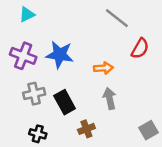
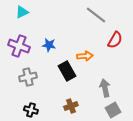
blue star: (60, 55) -> (49, 45), size x0.6
gray arrow: (110, 98) -> (105, 88), moved
black rectangle: (65, 102) -> (67, 71), moved
gray square: (149, 130) -> (113, 110), moved

